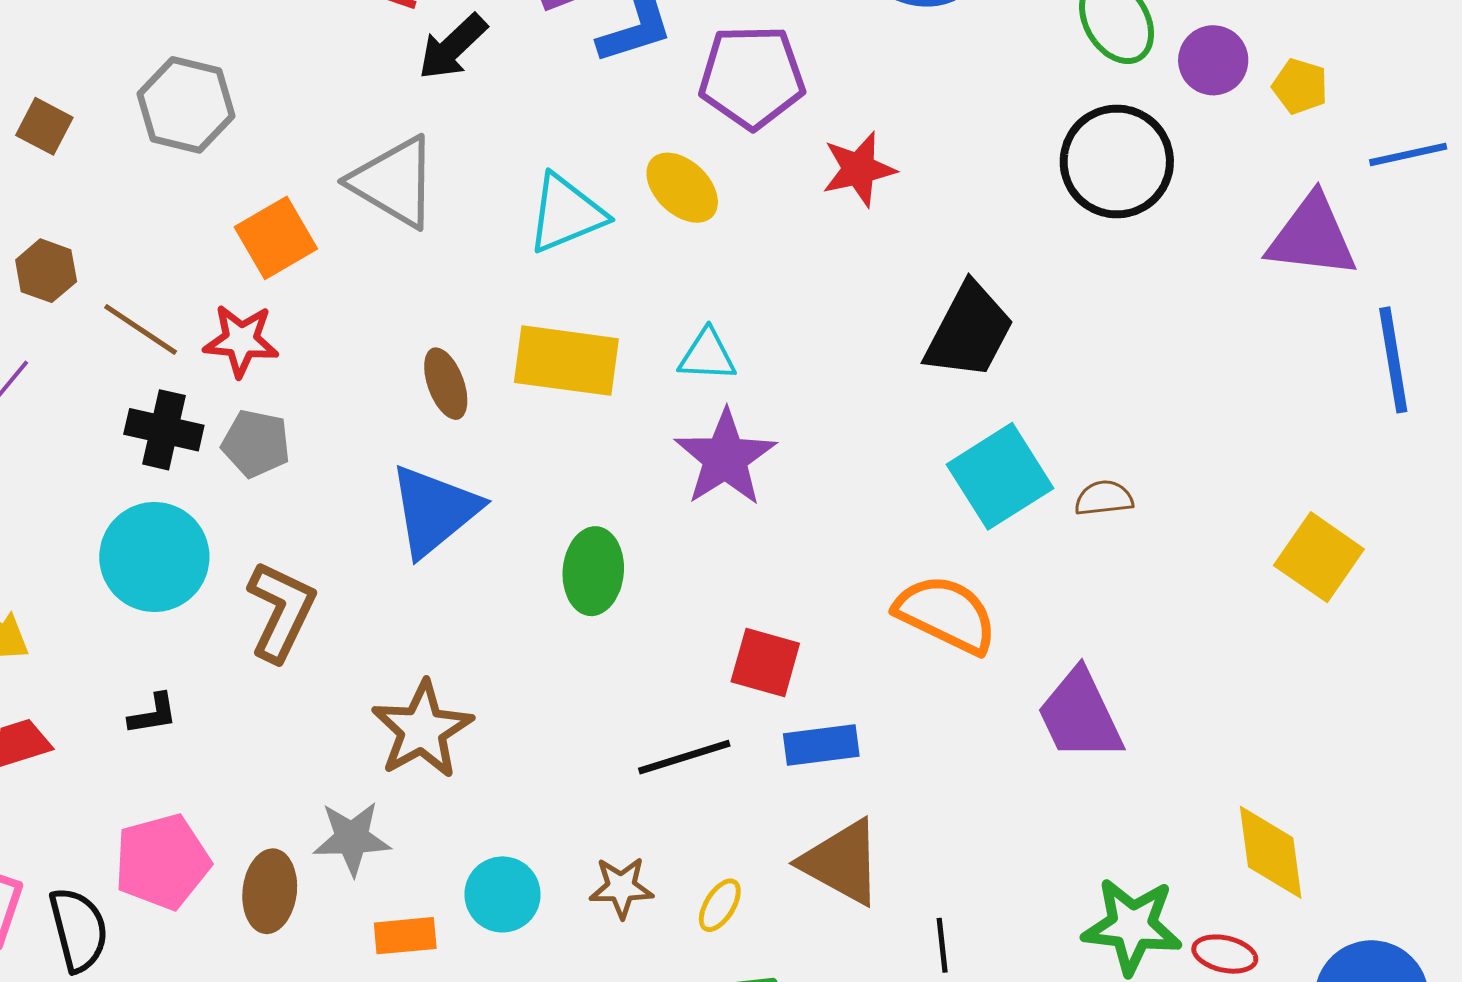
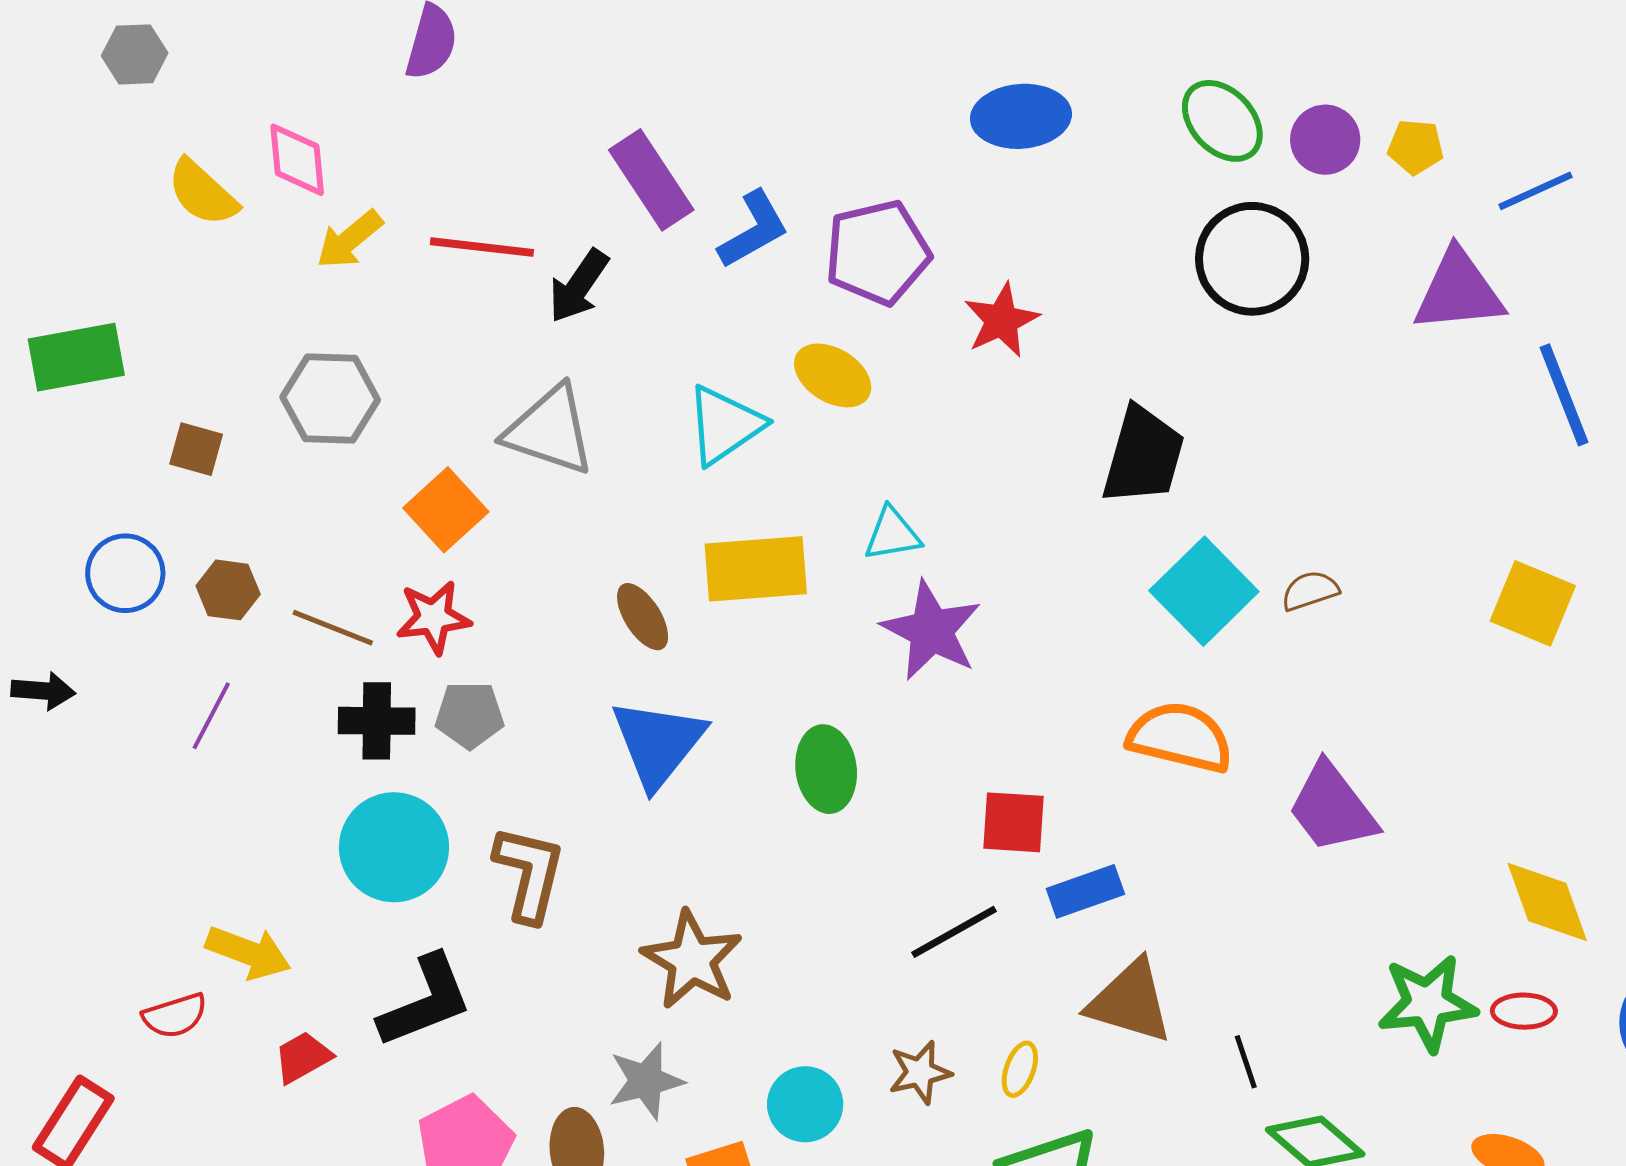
black L-shape: (153, 714) -> (425, 1001), size x2.0

